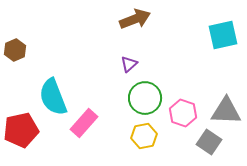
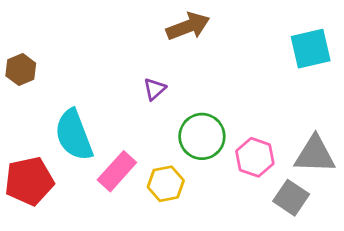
purple triangle: (129, 64) -> (155, 89), moved
yellow hexagon: (144, 136) -> (166, 184), moved

